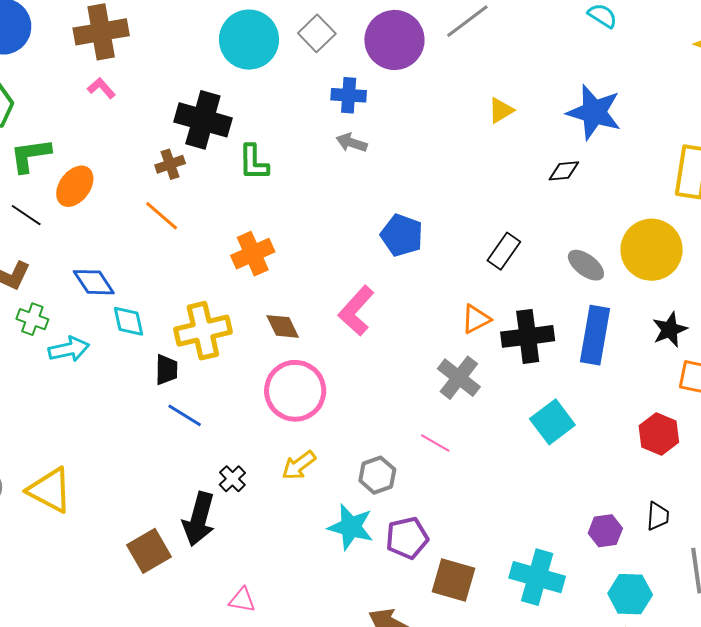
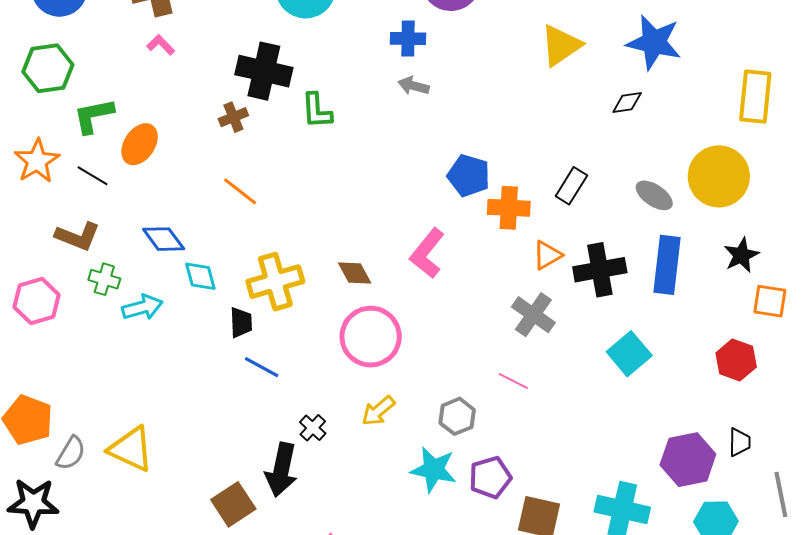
yellow triangle: (501, 110) -> (561, 45), size x1.6
orange line: (162, 216) -> (240, 191), moved
orange cross: (253, 254) -> (509, 208), moved, turned 30
purple hexagon: (605, 531) -> (688, 460), size x1.6

